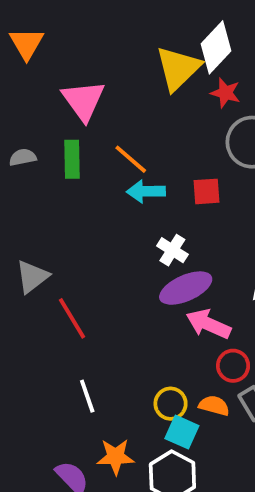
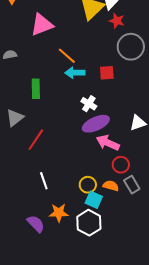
pink triangle: (83, 100) -> (42, 25), turned 45
green rectangle: (72, 159) -> (36, 89), moved
red line: (72, 318) -> (36, 140), turned 65

